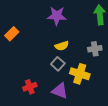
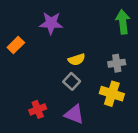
purple star: (57, 16) -> (51, 23), moved
yellow cross: (80, 74) -> (112, 94), moved

